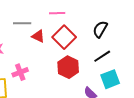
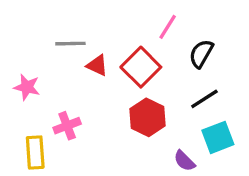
pink line: (57, 13) -> (168, 27), moved, turned -56

